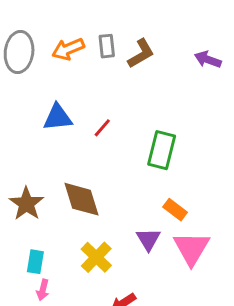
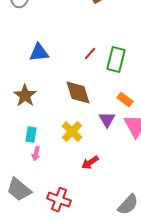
blue triangle: (58, 117) -> (39, 53), moved
red line: (102, 128) -> (90, 54), moved
brown diamond: (81, 199) -> (78, 93), moved

